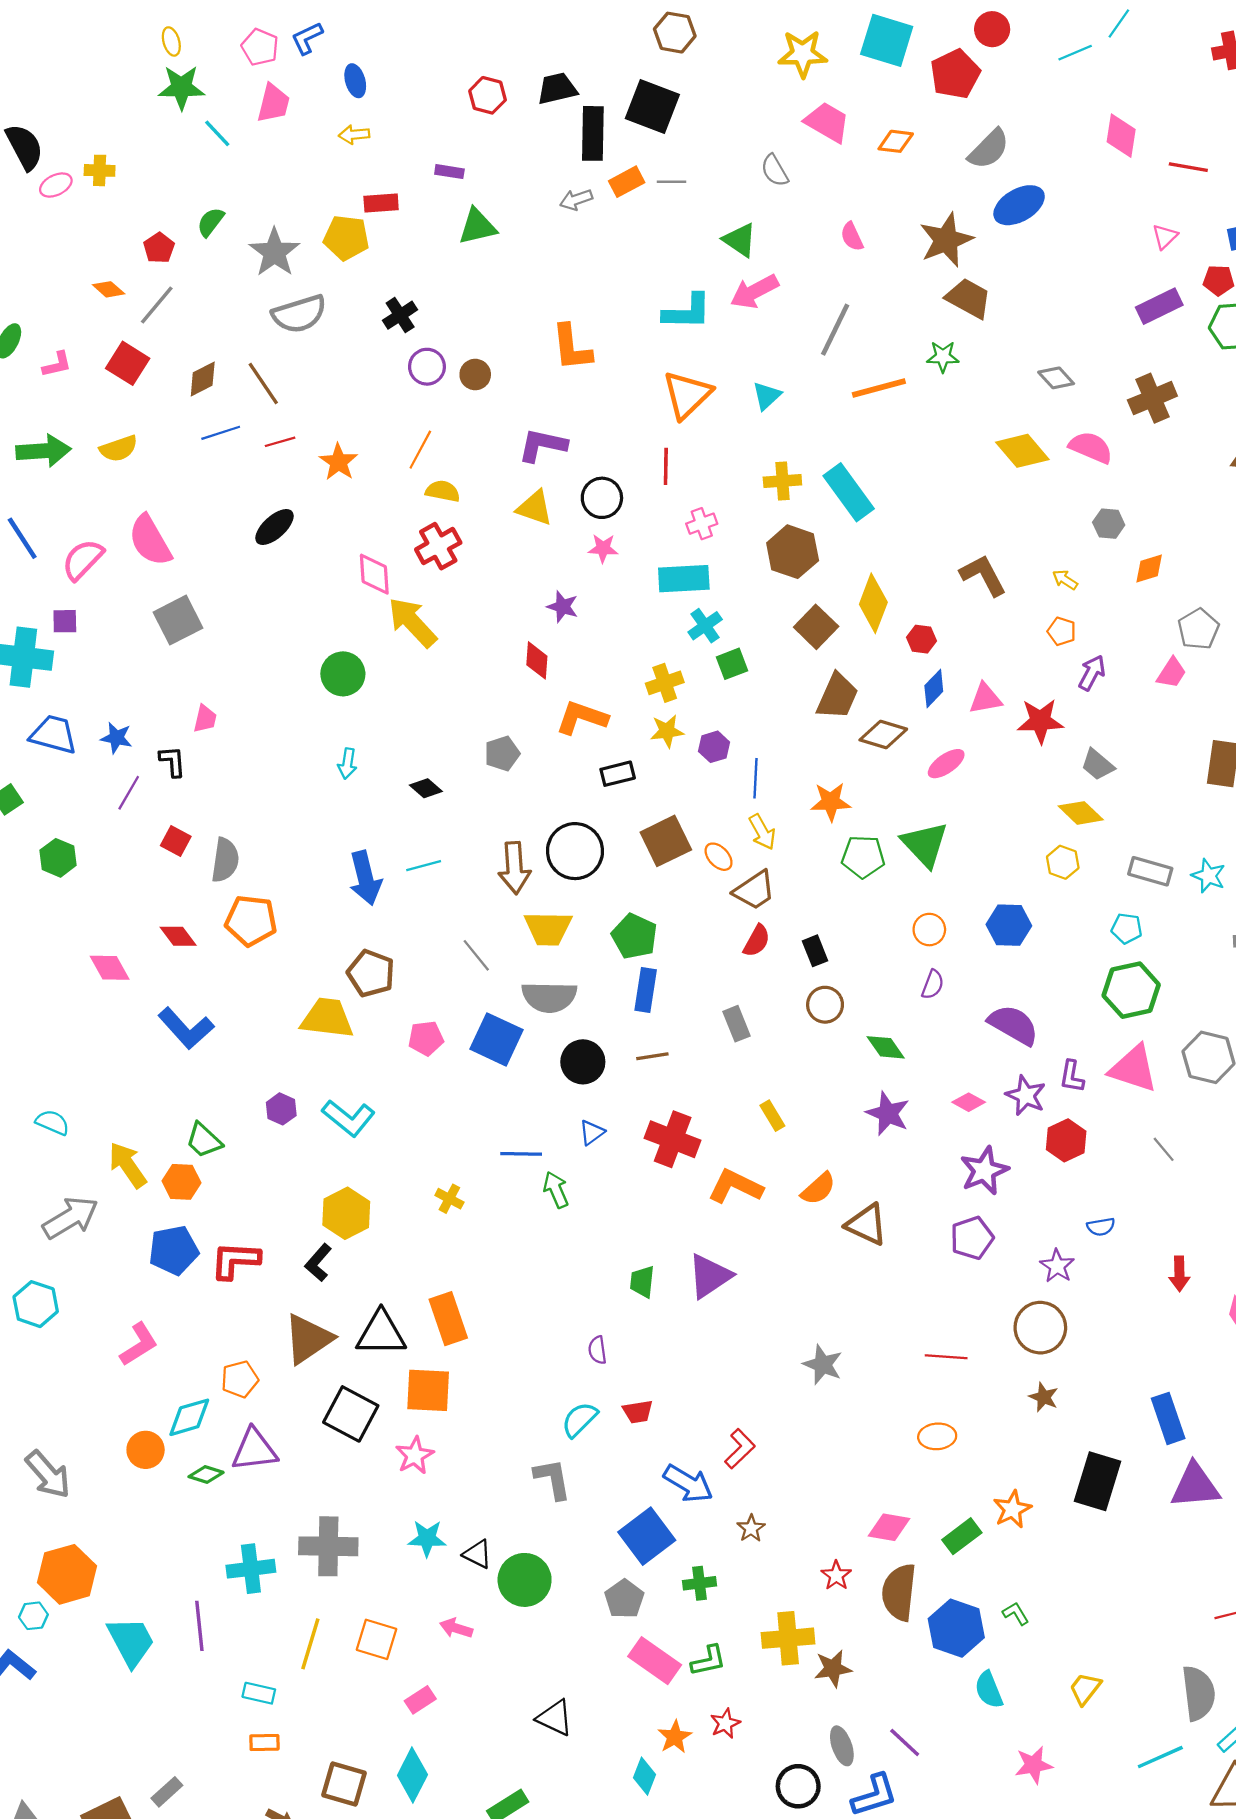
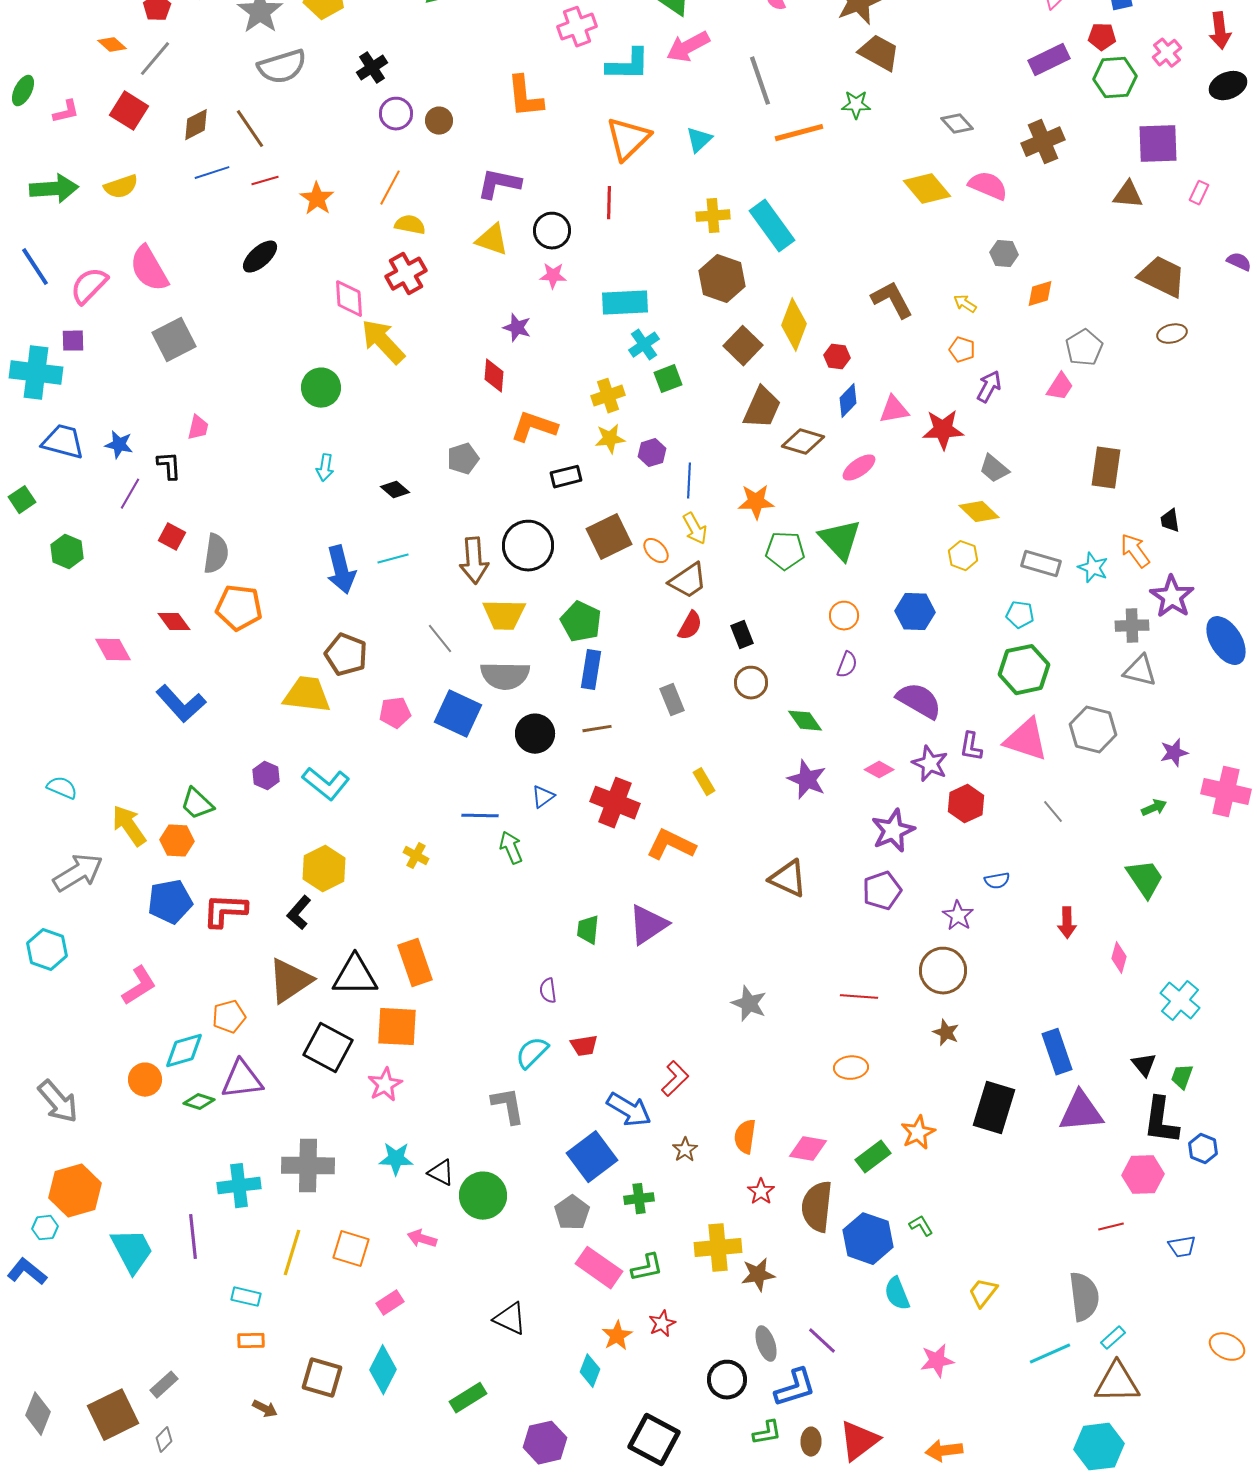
gray line: (835, 330) -> (760, 81), turned -45
pink cross: (702, 524) -> (577, 27), moved, size x1.4
orange semicircle: (818, 1189) -> (745, 1137), moved, turned 140

